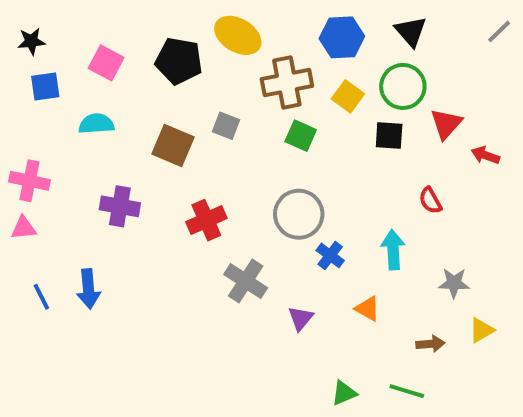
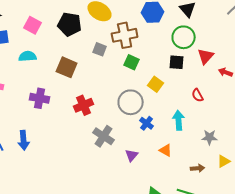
yellow square: (348, 96) -> (156, 84), moved
gray square: (226, 126) -> (100, 49), moved

